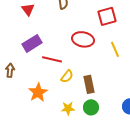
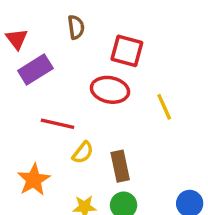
red square: (107, 16) -> (127, 51), moved, turned 30
purple rectangle: (32, 43) -> (35, 70), moved

